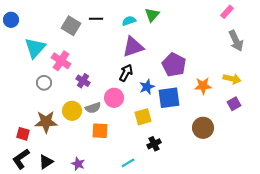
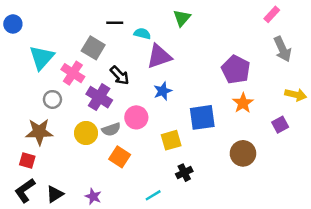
cyan semicircle: (129, 21) -> (142, 34), moved, turned 32
gray square: (71, 26) -> (93, 48), moved
purple pentagon: (174, 65) -> (236, 70), moved
black arrow: (126, 73) -> (120, 75), moved, turned 108
yellow arrow: (232, 79) -> (296, 95), moved
purple cross: (83, 81) -> (99, 97), size x1.5
orange star: (203, 86) -> (243, 103), turned -30
blue star: (147, 87) -> (163, 91), moved
brown star: (46, 122) -> (39, 132), moved
orange square: (100, 131) -> (120, 157), turned 30

